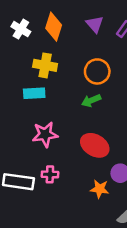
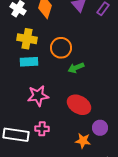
yellow cross: (45, 65) -> (27, 39), moved
orange circle: (97, 71) -> (61, 48), moved

